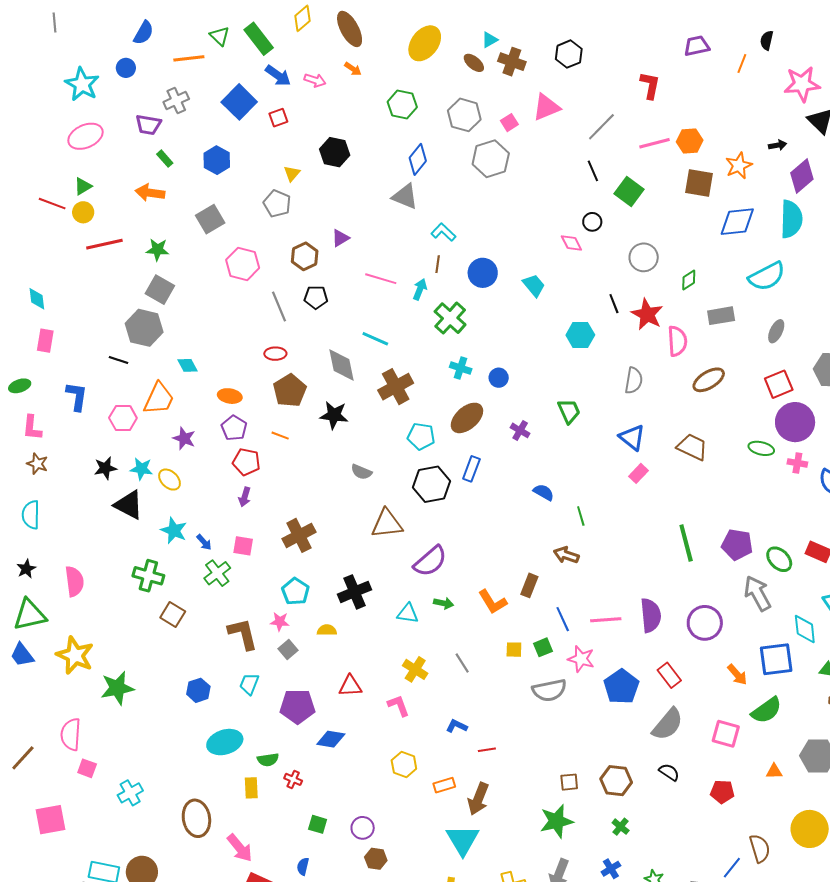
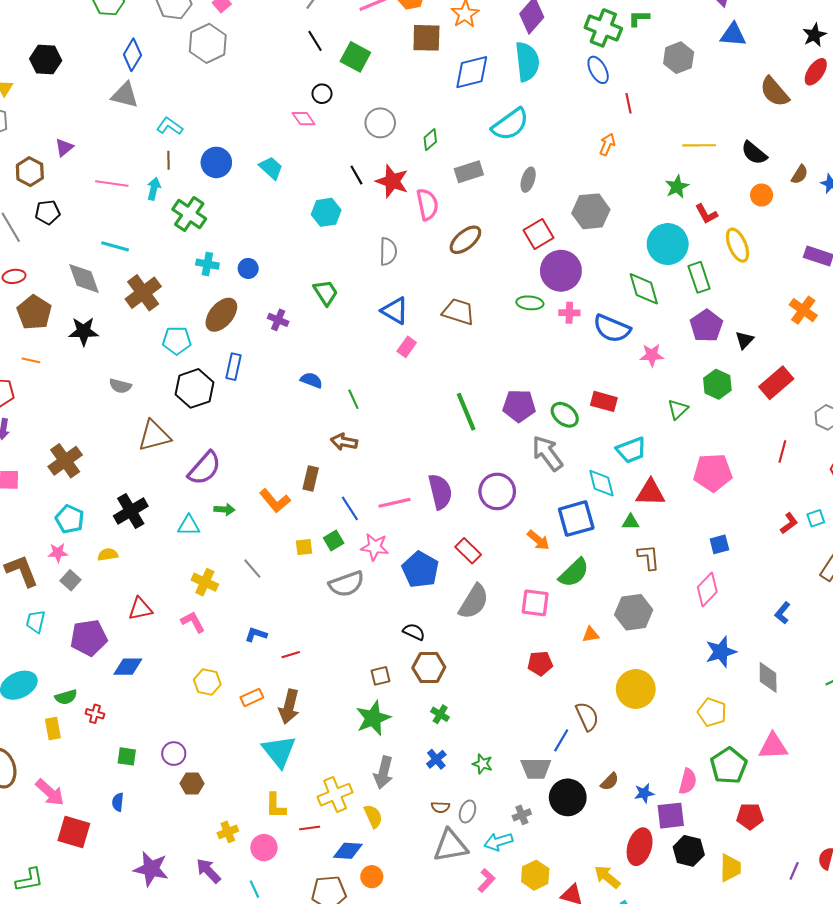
black semicircle: (669, 772) -> (414, 632), moved

